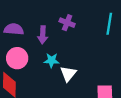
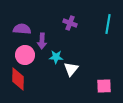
purple arrow: (43, 35) -> (42, 41), moved

